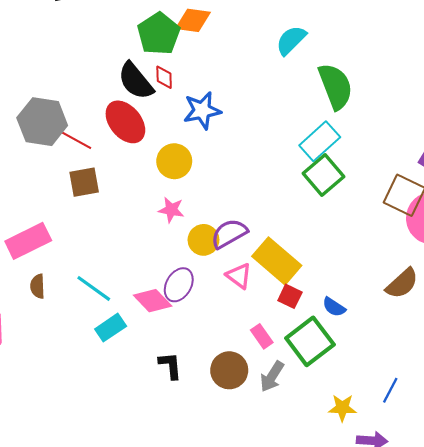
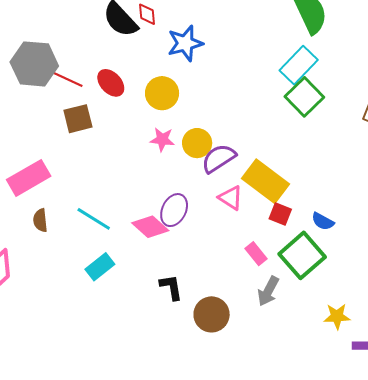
red ellipse: (125, 122) -> (111, 83), moved, size x0.7
yellow circle: (203, 240) -> (197, 143), moved
cyan rectangle: (111, 328) -> (100, 267), moved
brown circle: (229, 370) -> (212, 314), moved

